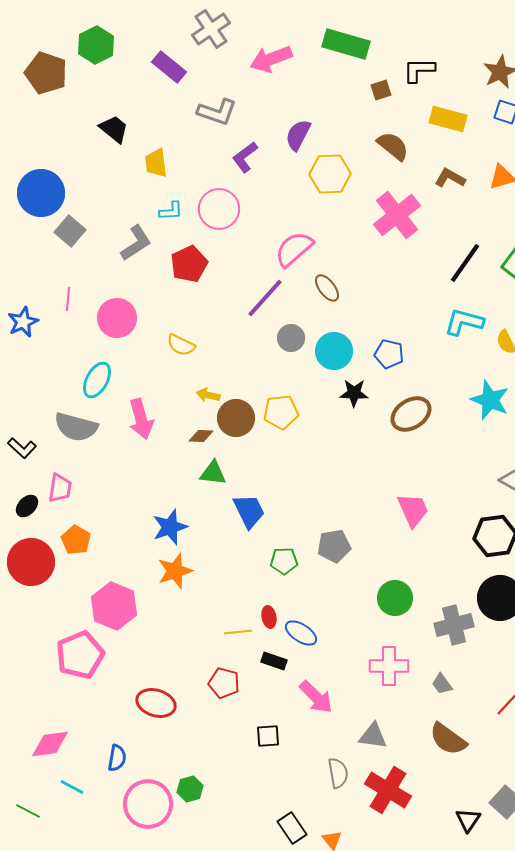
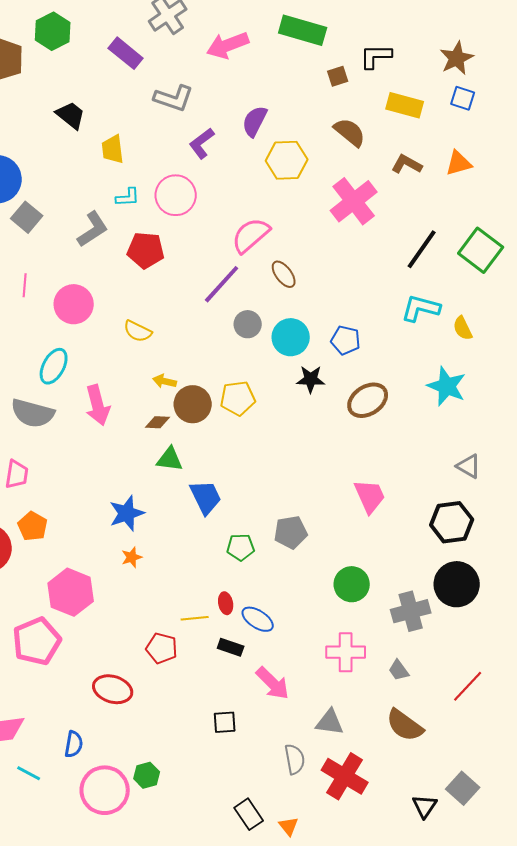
red pentagon: (189, 264) -> (146, 250), turned 30
orange star: (175, 571) -> (132, 557), size x0.6
red pentagon: (224, 683) -> (162, 648), moved

